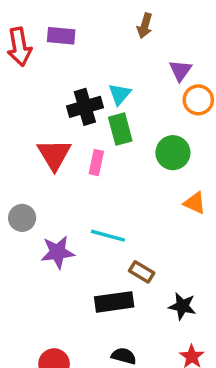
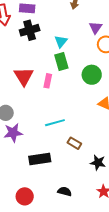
black cross: (85, 107) -> (30, 30), moved
cyan line: (108, 236) -> (55, 123), turned -30
purple star: (58, 252) -> (13, 133), moved
black rectangle: (114, 302) -> (40, 159), moved

